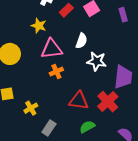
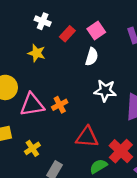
white semicircle: (81, 41) -> (92, 57), moved
pink triangle: (52, 49) -> (32, 105), moved
red cross: (108, 102) -> (121, 151), moved

